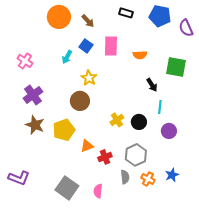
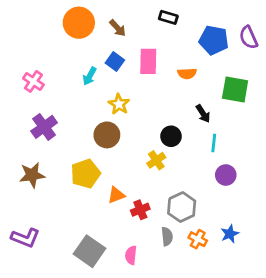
blue pentagon: (160, 16) -> (214, 40), moved
black circle: (139, 122) -> (171, 136), moved
brown star: (35, 125) -> (32, 175), moved, turned -30

